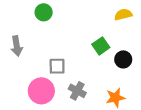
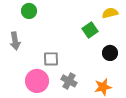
green circle: (44, 12) -> (29, 11), moved
green square: (101, 46) -> (90, 30), moved

